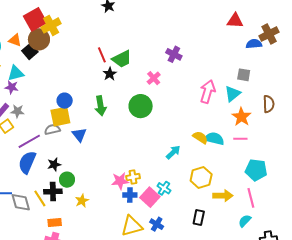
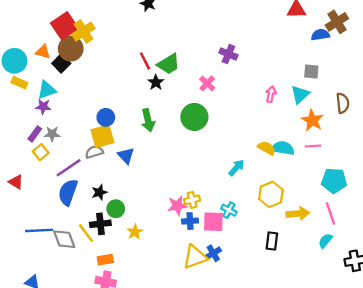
pink arrow: (208, 92) -> (271, 94), size x0.6
pink square: (150, 197) -> (213, 222), turned -36
blue cross: (157, 224) -> (213, 253), moved, turned 32

